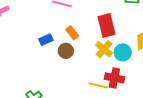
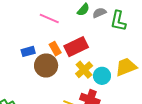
red rectangle: (107, 26) -> (76, 47), moved, turned 70
brown circle: (66, 51) -> (46, 65), size x1.5

